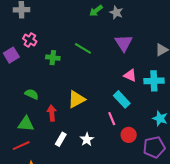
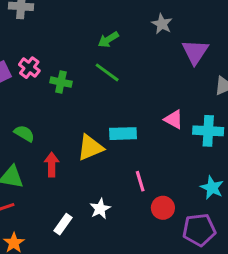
green arrow: (96, 11) -> (108, 40), moved
pink cross: (30, 40) -> (29, 68), moved
purple triangle: (124, 43) -> (195, 52), moved
cyan rectangle: (122, 99) -> (123, 134), moved, turned -54
white rectangle: (61, 139) -> (63, 224), moved

